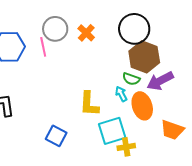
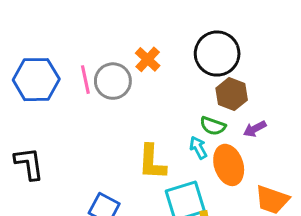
gray circle: (55, 29) -> (113, 81), moved
brown hexagon: (144, 57) -> (232, 94), size x0.7
purple arrow: (160, 81) -> (255, 129), size x0.6

